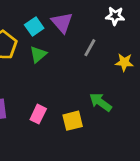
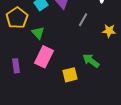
green triangle: (38, 54) -> (38, 33), moved, turned -32
pink rectangle: (38, 114) -> (44, 57), moved, size x1.5

